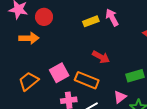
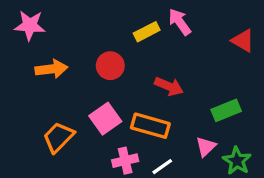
red circle: (44, 17) -> (110, 66), moved

